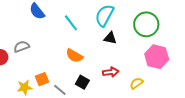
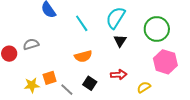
black triangle: (110, 38) -> (120, 41), turned 48
orange semicircle: (74, 56) -> (83, 56), turned -48

